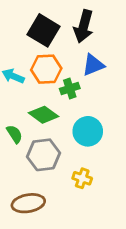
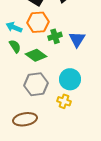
blue triangle: (93, 65) -> (77, 39), moved, turned -36
cyan circle: (88, 131) -> (70, 79), moved
green semicircle: (14, 134) -> (15, 46), moved

